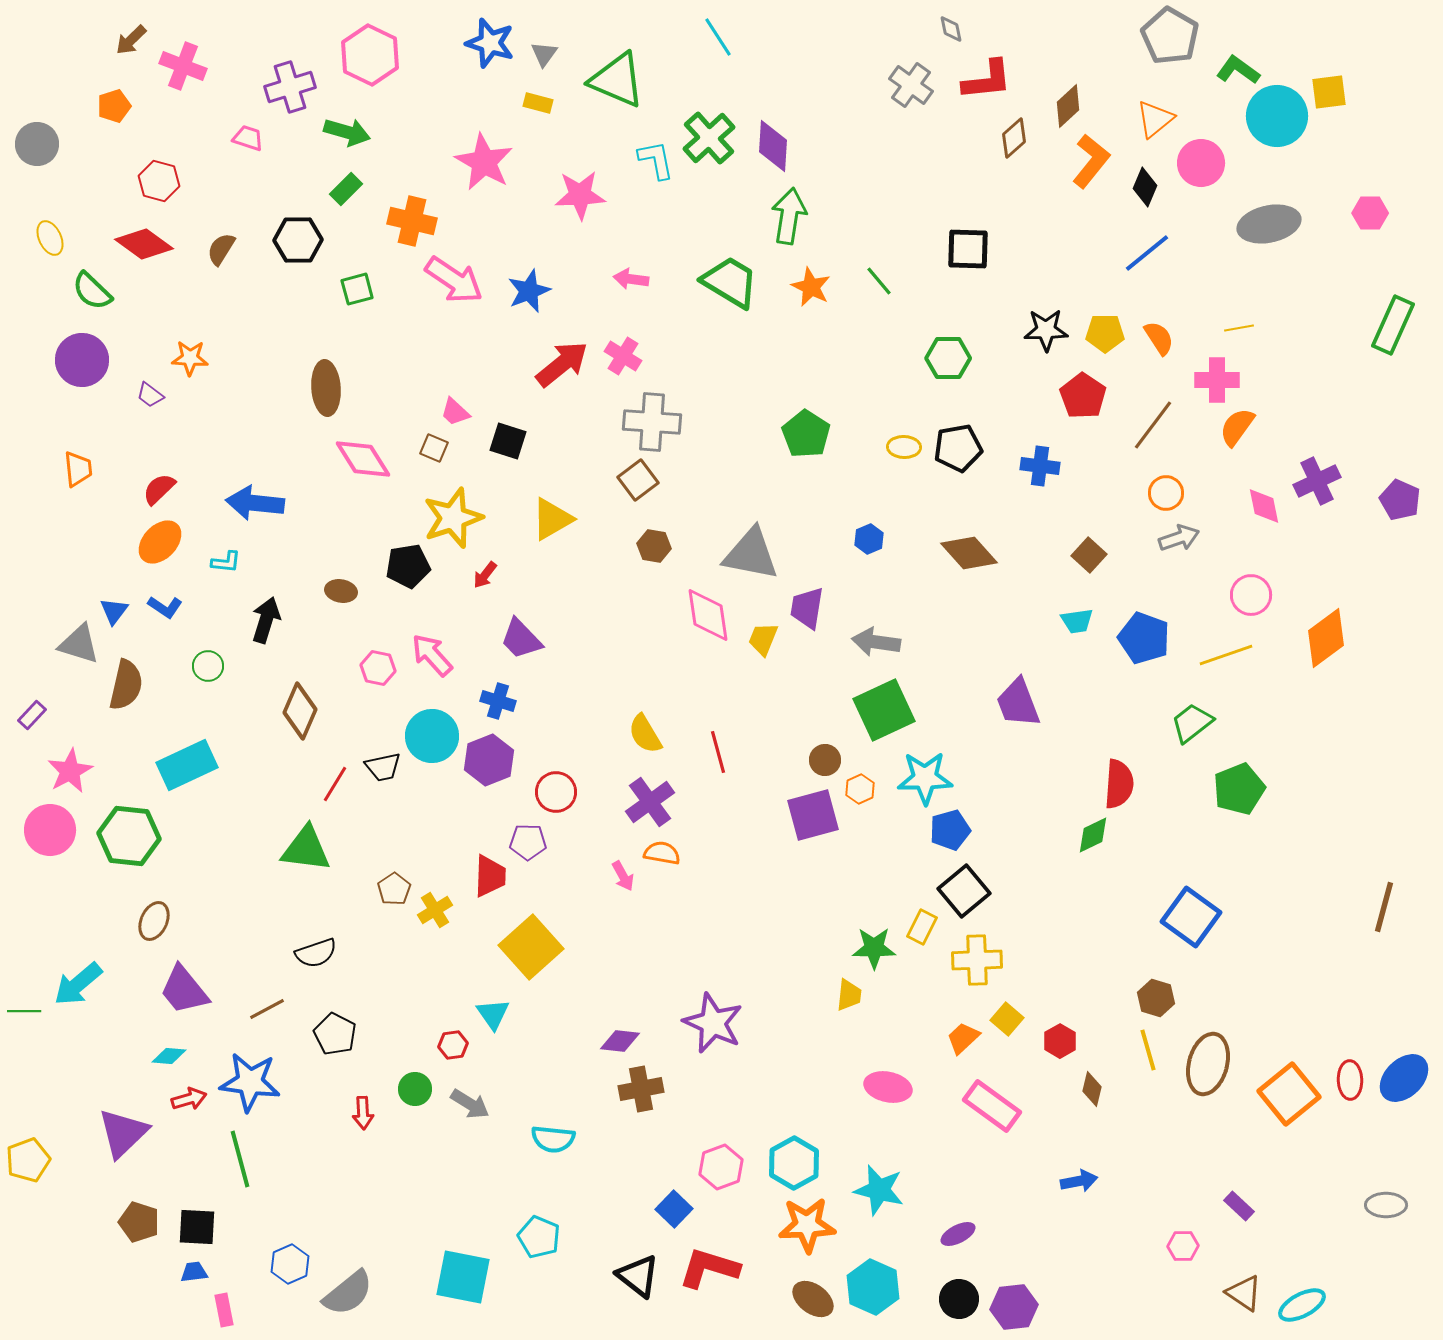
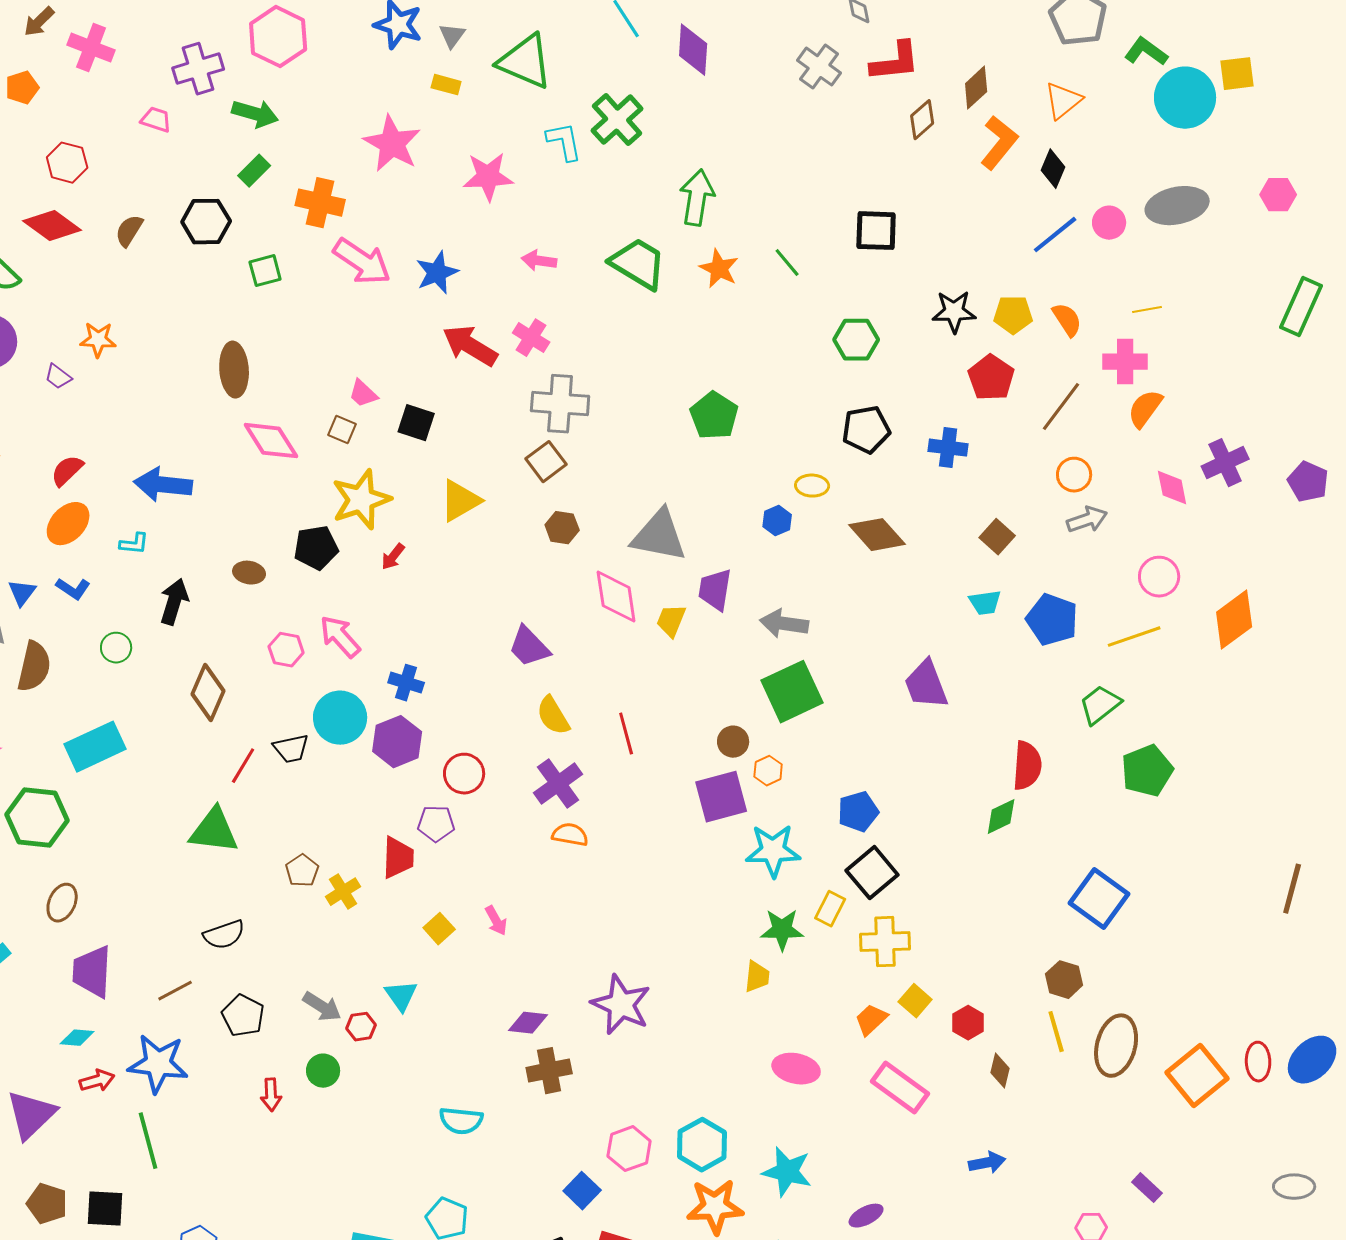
purple diamond: (773, 146) -> (693, 50), moved
pink circle: (1201, 163) -> (1109, 223), moved, size x0.7
red arrow: (562, 364) -> (470, 346), turned -110
yellow ellipse: (904, 447) -> (812, 486), moved
purple trapezoid: (521, 639) -> (529, 647), moved
cyan star: (925, 778) -> (773, 851), moved
pink arrow: (623, 876) -> (496, 921), moved
yellow square: (531, 947) -> (439, 929), size x0.5
purple trapezoid: (184, 990) -> (92, 972), turned 42
gray arrow: (470, 1104) -> (322, 1007), moved

